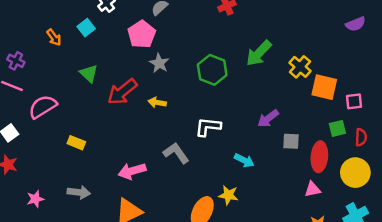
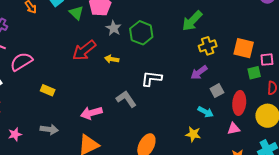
yellow cross: (300, 67) -> (208, 46), moved, turned 30
green hexagon: (212, 70) -> (141, 33), moved
green triangle: (89, 74) -> (76, 13), moved
green square: (337, 128) -> (254, 73), moved
gray square: (291, 141) -> (217, 91), turned -32
cyan arrow: (244, 160) -> (206, 112), moved
yellow star: (228, 195) -> (193, 134), moved

